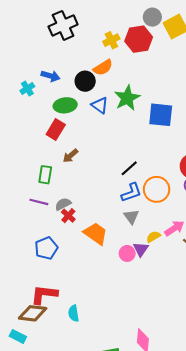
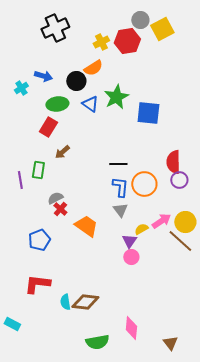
black line: (129, 168) -> (118, 164), turned 42
blue L-shape: (131, 193) -> (120, 187), turned -65
purple line: (39, 202) -> (20, 180), moved, turned 66
pink circle: (127, 253) -> (131, 257), moved
brown diamond: (33, 313) -> (85, 302), moved

